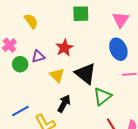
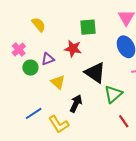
green square: (81, 14) -> (88, 27), moved
red star: (64, 48) -> (73, 49), turned -30
yellow triangle: (57, 75) -> (58, 82), moved

